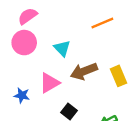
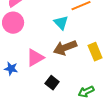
cyan triangle: (62, 48) -> (61, 23), moved

